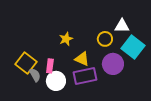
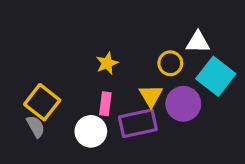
yellow triangle: (82, 59) -> (151, 96), moved, turned 35
pink rectangle: (50, 66) -> (105, 104), moved
gray semicircle: (35, 75) -> (36, 127), moved

